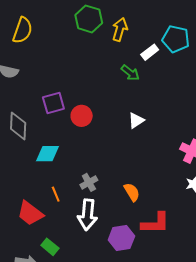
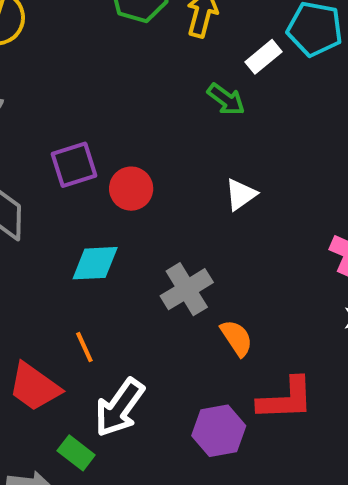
cyan diamond: (47, 154) -> (95, 263), moved
gray cross: (89, 182) -> (187, 289), moved, size x1.4
white arrow: (87, 215) -> (119, 408), moved, turned 32

